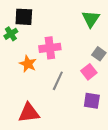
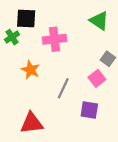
green triangle: (91, 19) -> (99, 21), turned -30
pink cross: (50, 48) -> (54, 39), moved
purple square: (92, 101) -> (89, 110), moved

